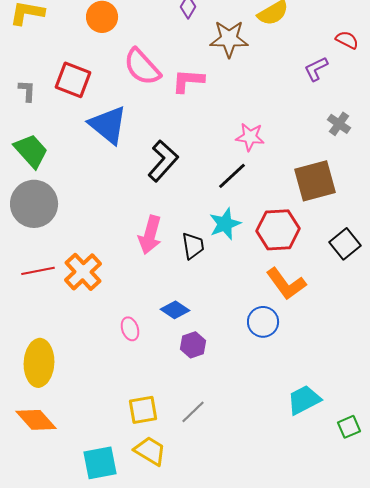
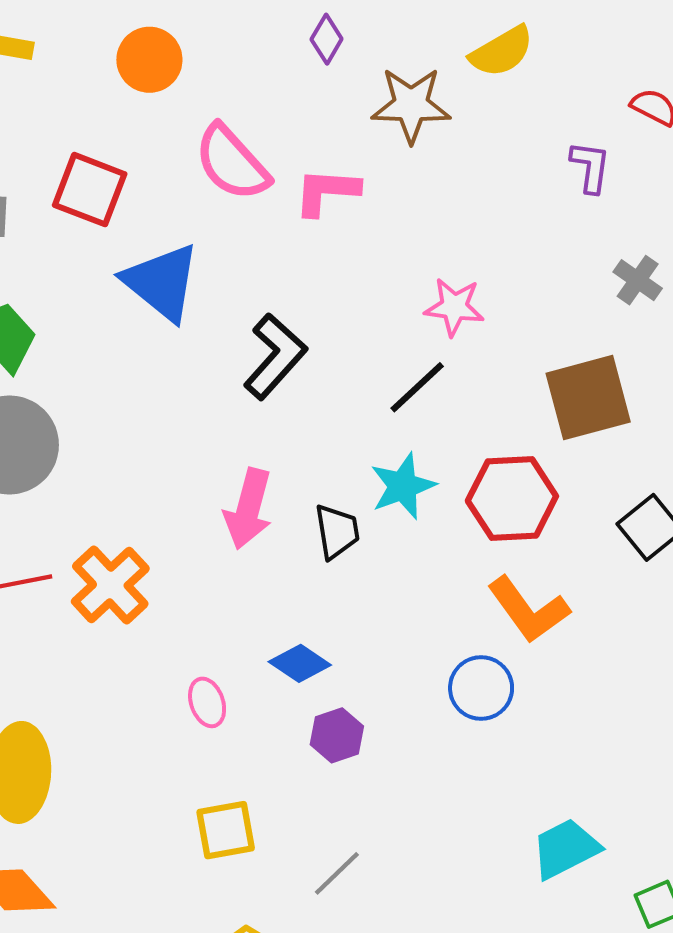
purple L-shape: (316, 69) -> (590, 167), turned 124
yellow square: (143, 410) -> (226, 830), moved

